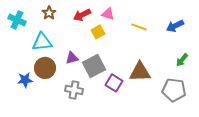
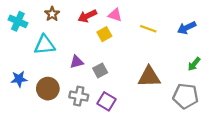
gray square: (94, 66) -> (100, 70), size x0.6
brown circle: (45, 68) -> (48, 89), moved
blue star: (25, 80) -> (19, 79), moved
purple square: (114, 83) -> (107, 101), moved

